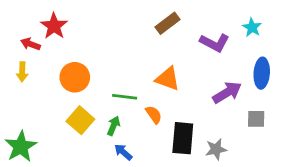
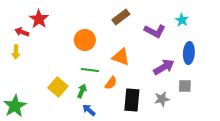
orange circle: (75, 77) -> (85, 40), moved
orange semicircle: (154, 115) -> (111, 83), turned 72
gray star: (216, 149) -> (162, 99), moved

